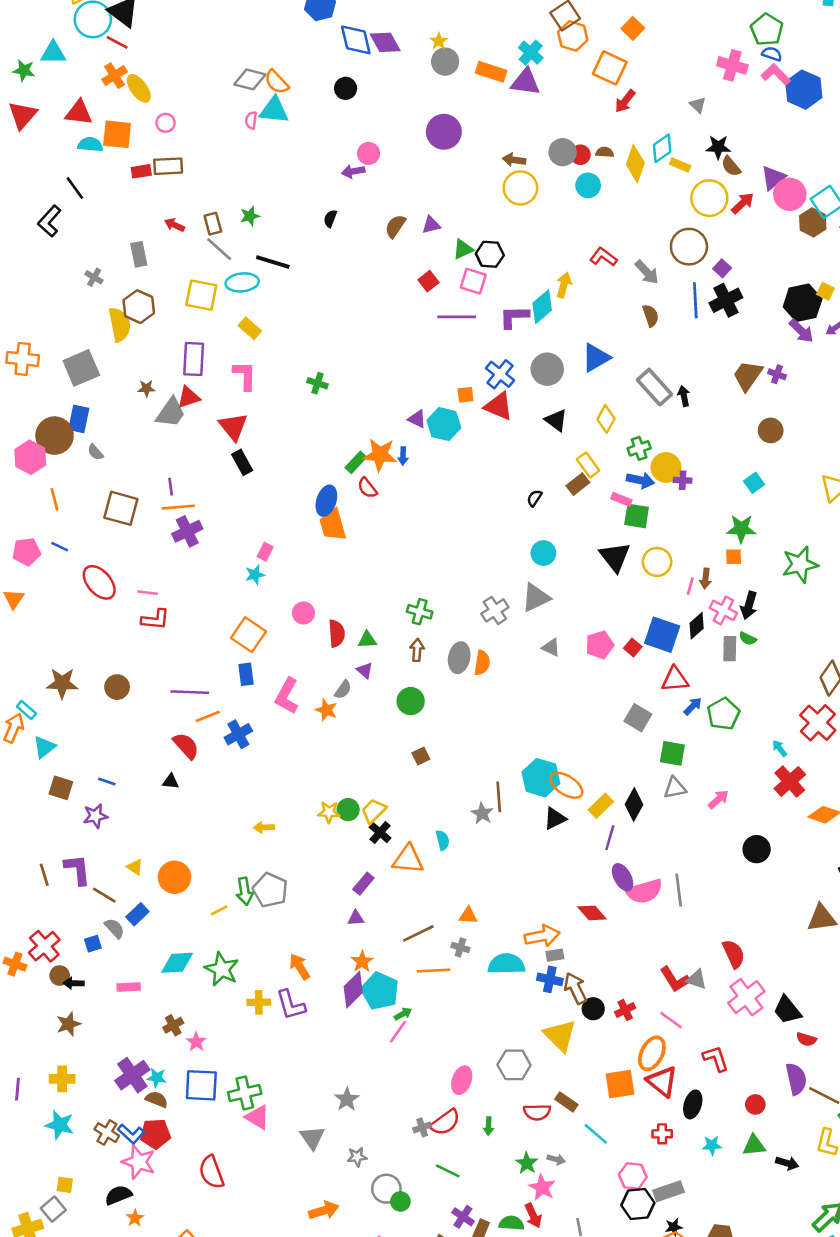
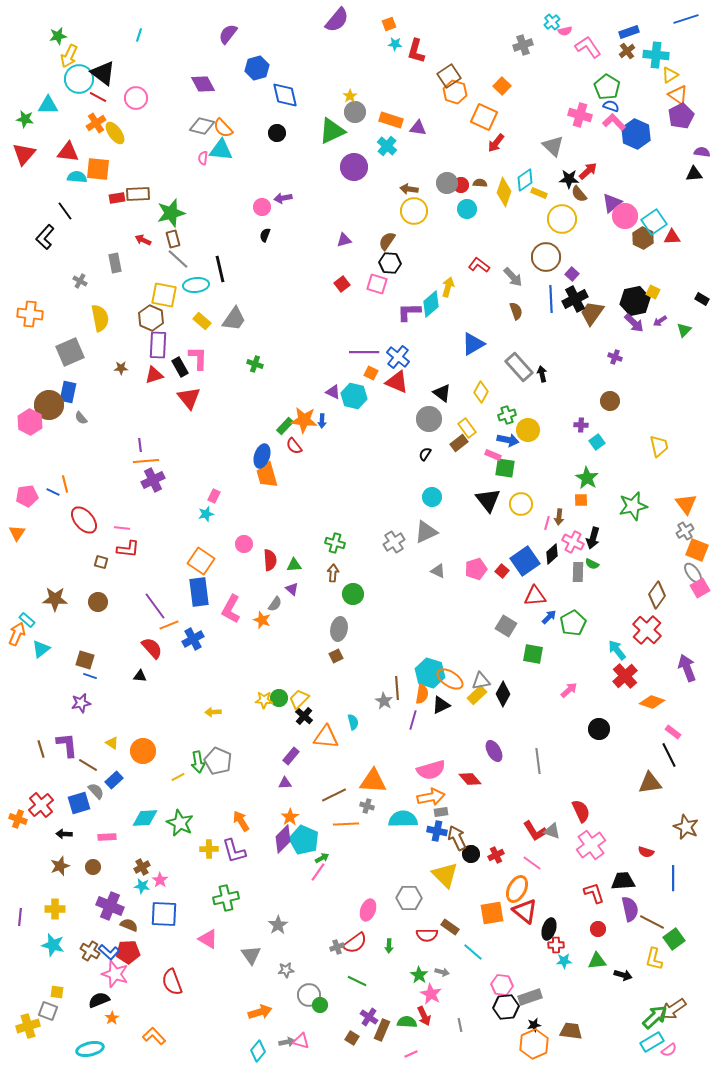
purple diamond: (385, 42) -> (203, 84), moved
cyan cross: (531, 53) -> (387, 146), moved
purple triangle: (526, 82) -> (418, 128), size x0.7
gray triangle: (698, 105) -> (553, 146), size x1.6
pink circle: (166, 123) -> (136, 98), moved, size x1.5
pink circle: (369, 153) -> (262, 207), moved
red arrow: (743, 203) -> (588, 171), moved
green star: (250, 216) -> (171, 213), moved, size x1.8
brown semicircle: (395, 226) -> (387, 241), moved
green triangle: (463, 249) -> (332, 131), moved, size x1.6
black line: (273, 262) -> (220, 269), turned 60
brown hexagon: (139, 307) -> (151, 318), moved
purple line: (457, 317) -> (364, 352), moved
orange cross: (23, 359) -> (30, 314), moved
gray circle: (547, 369) -> (429, 419), moved
brown trapezoid: (748, 376) -> (592, 313), moved
orange square: (466, 395) -> (371, 373), turned 32
gray trapezoid: (171, 413) -> (234, 319), moved
black rectangle: (242, 462) -> (180, 367), moved
purple cross: (683, 480) -> (581, 425), moved
orange line: (55, 499) -> (65, 484), moved
brown square: (121, 508) -> (101, 562), moved, size x0.5
green star: (741, 529) -> (587, 478), turned 30
blue square: (662, 635) -> (525, 561), turned 36
gray ellipse: (459, 658) -> (339, 629), moved
orange semicircle: (482, 663) -> (422, 694), moved
blue rectangle: (246, 674) -> (199, 592), size x1.6
purple line: (190, 692) -> (155, 606), turned 52
green circle: (411, 701) -> (353, 594), moved
cyan arrow: (780, 748) -> (617, 650), size x1.5
brown square: (61, 788) -> (85, 660), moved
gray triangle: (675, 788) -> (481, 681), moved
purple line: (610, 838) -> (413, 720), moved
pink semicircle: (644, 891) -> (431, 770), moved
orange triangle: (468, 916) -> (373, 781), size x1.8
blue square: (93, 944) -> (79, 803), size x1.6
brown circle: (60, 976) -> (93, 867), moved
black trapezoid: (787, 1010) -> (623, 881), moved, turned 125
red semicircle: (806, 1039) -> (646, 852), moved
red L-shape: (716, 1058) -> (594, 893), moved
purple cross: (132, 1075) -> (110, 906), turned -32
cyan star: (157, 1078) -> (142, 886), moved
green cross: (245, 1093) -> (226, 898), moved
red cross: (662, 1134) -> (556, 945), moved
gray square: (53, 1209) -> (48, 1011), turned -30

